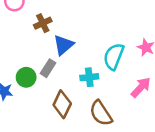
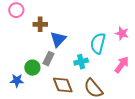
brown cross: (43, 23) -> (40, 24), turned 32
brown diamond: (62, 104) -> (63, 85), turned -40

